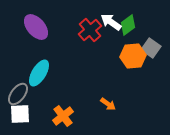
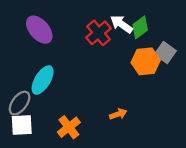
orange arrow: (108, 104) -> (118, 114), turned -56

